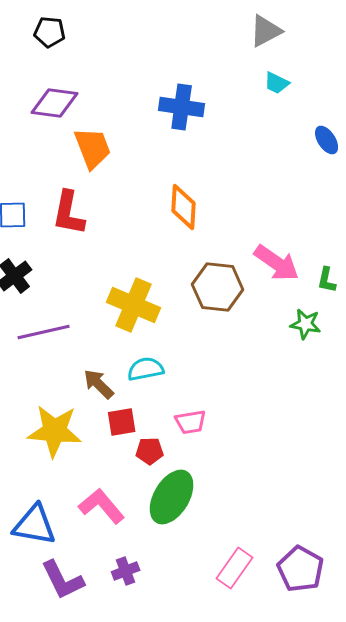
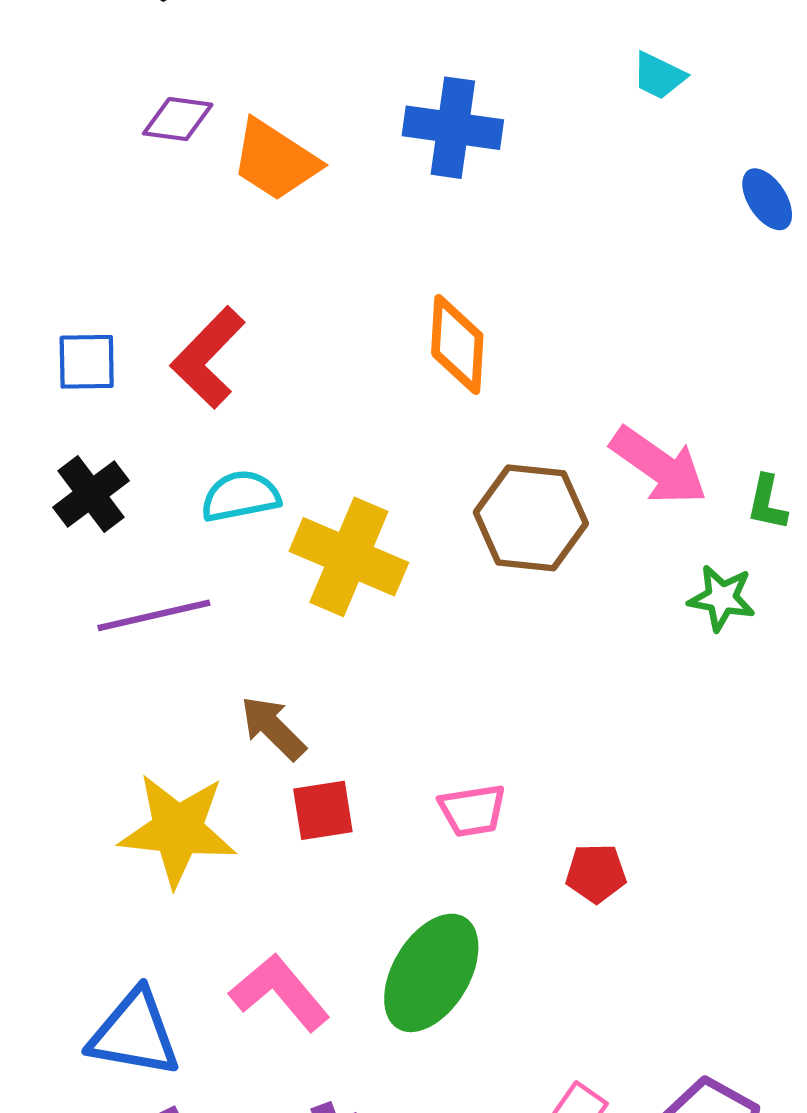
purple diamond: (55, 103) -> (178, 119), size x0.7
orange trapezoid: (93, 148) -> (275, 160), moved, turned 144
red L-shape: (69, 213) -> (208, 357), turned 33
cyan semicircle: (146, 369) -> (241, 496), moved
red pentagon: (150, 451) -> (596, 873), moved

